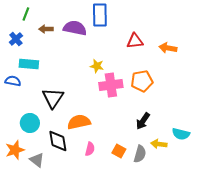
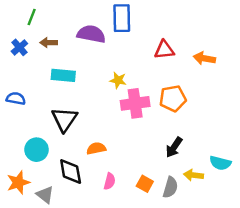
brown arrow: (46, 29) -> (49, 43), moved
cyan rectangle: (29, 64) -> (63, 75), moved
orange semicircle: (79, 122) -> (96, 148), size x0.7

